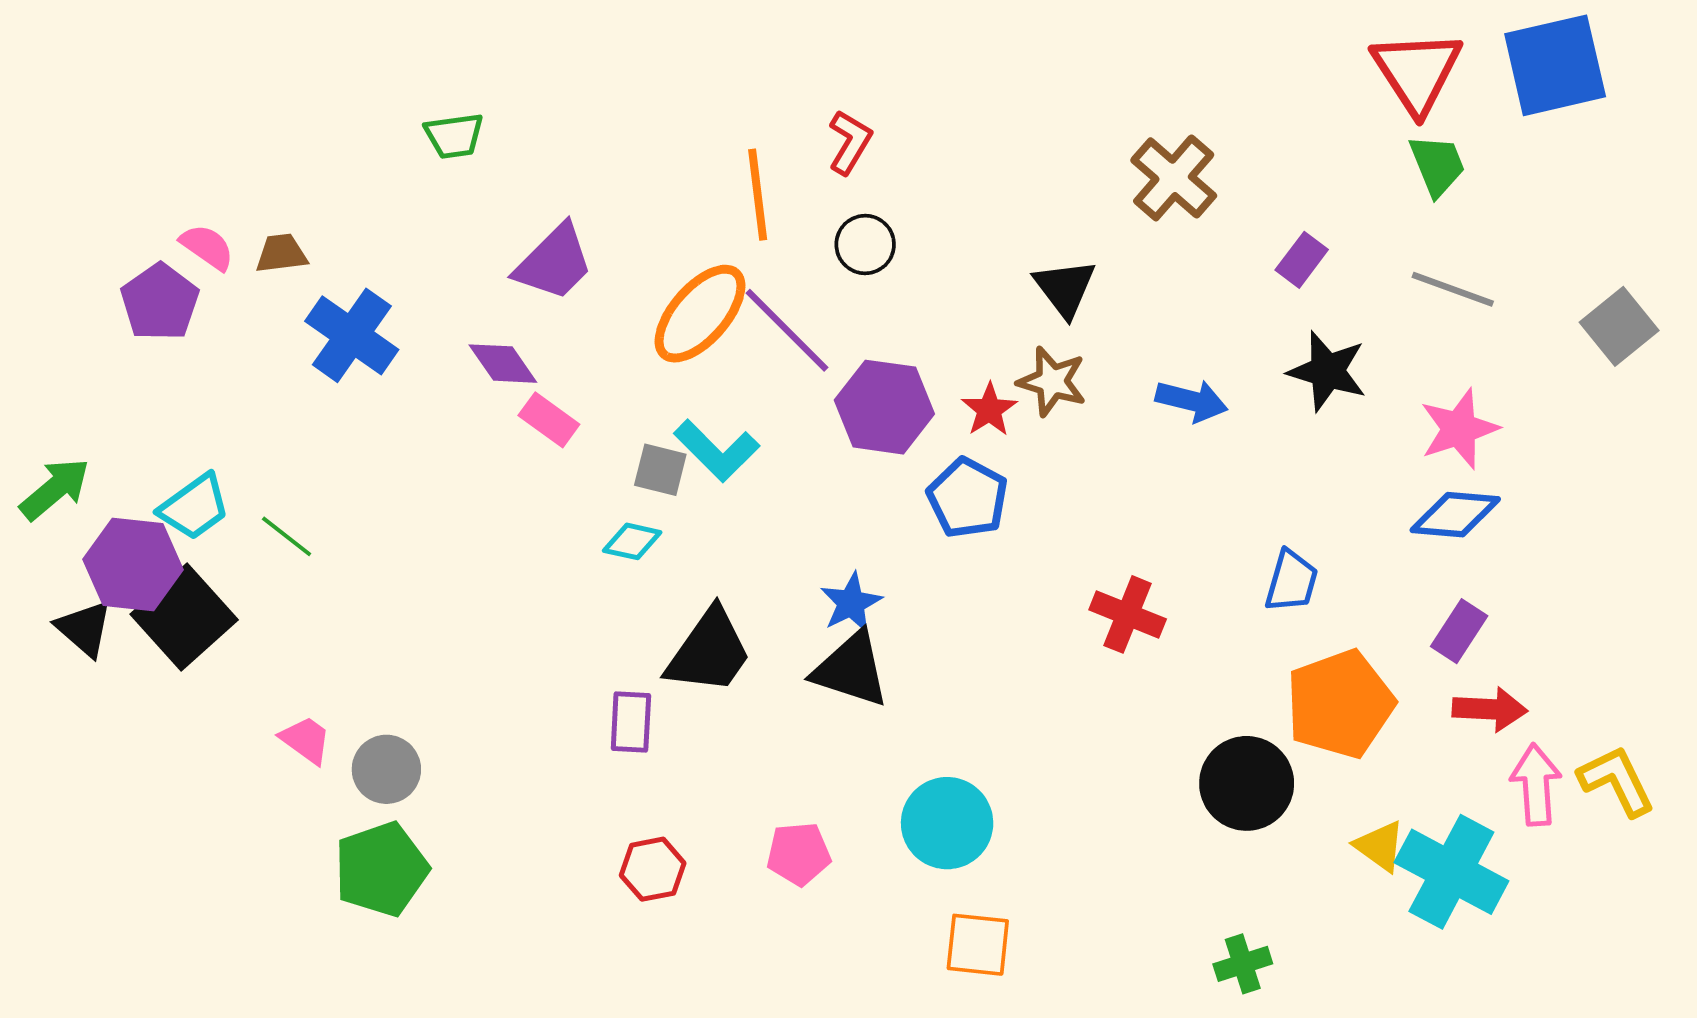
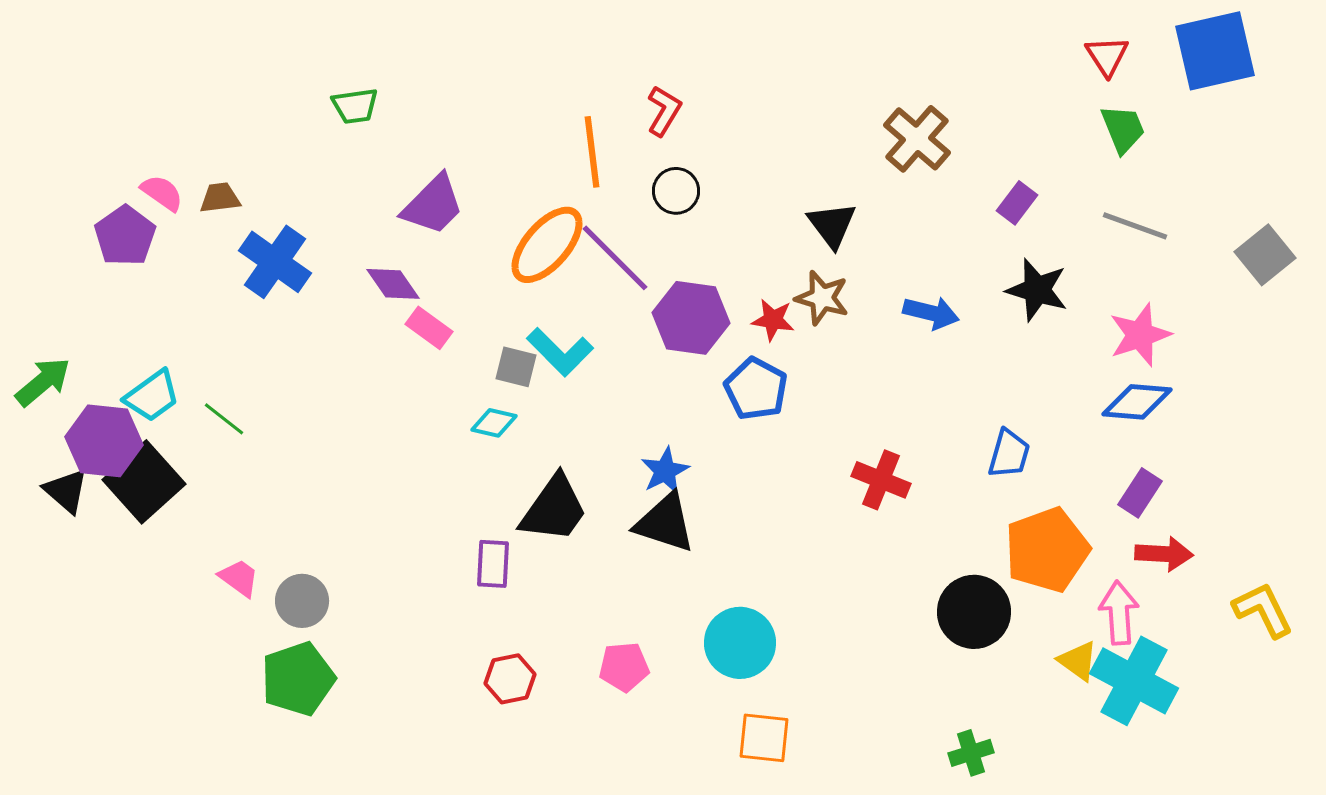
red triangle: (1417, 72) -> (1107, 56), size x0.6
red star: (989, 410) -> (773, 320), turned -30
pink arrow: (1536, 785) -> (1119, 613), moved

